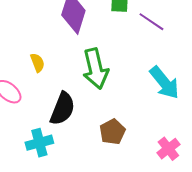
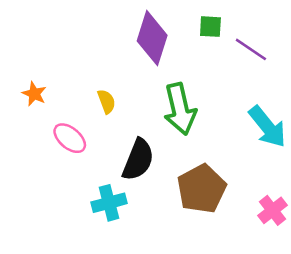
brown pentagon: (112, 132) -> (202, 189), size x1.5

